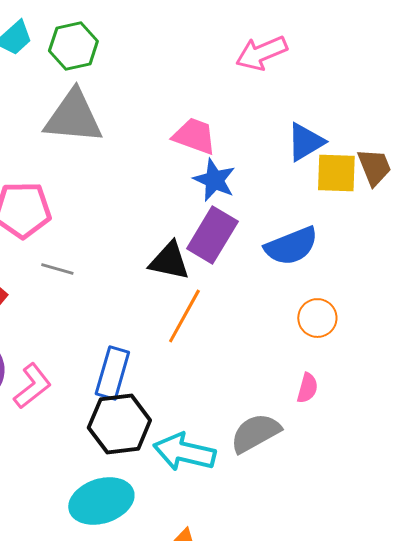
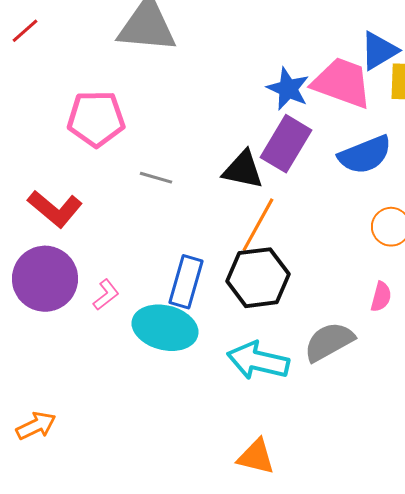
pink trapezoid: (194, 136) -> (342, 83), moved, size x1.4
gray line: (57, 269) -> (156, 178), moved
pink L-shape: (32, 386) -> (106, 295), size x0.7
black hexagon: (119, 424) -> (258, 278), moved
cyan ellipse: (101, 501) -> (165, 328), moved, turned 32

